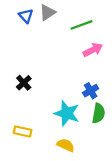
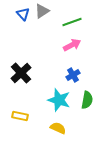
pink arrow: (93, 50) -> (72, 45), moved
black cross: (24, 83) -> (21, 73), size x1.5
blue cross: (91, 91) -> (73, 75), moved

